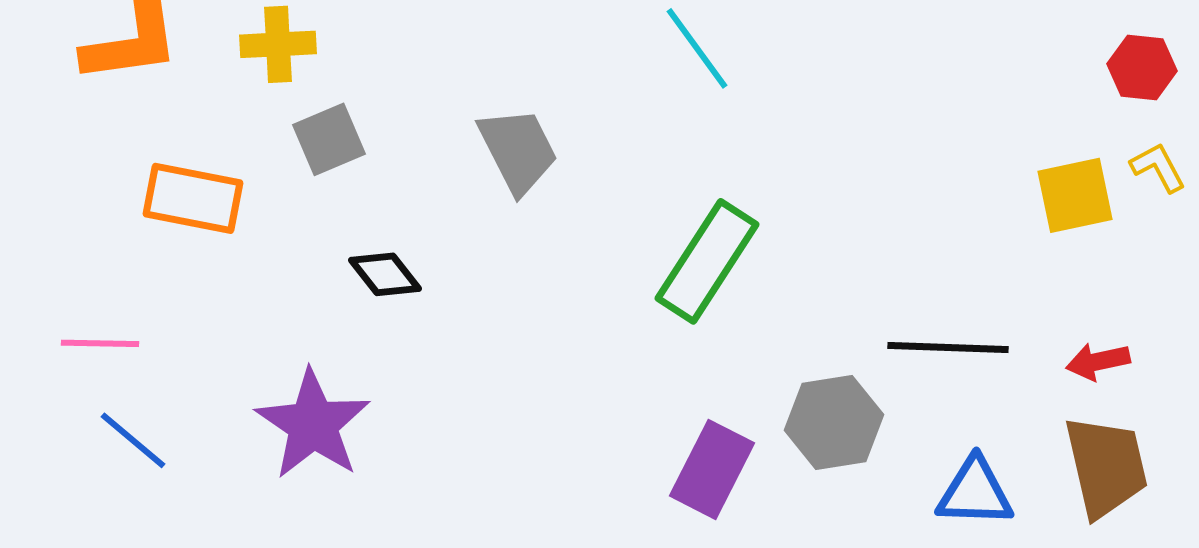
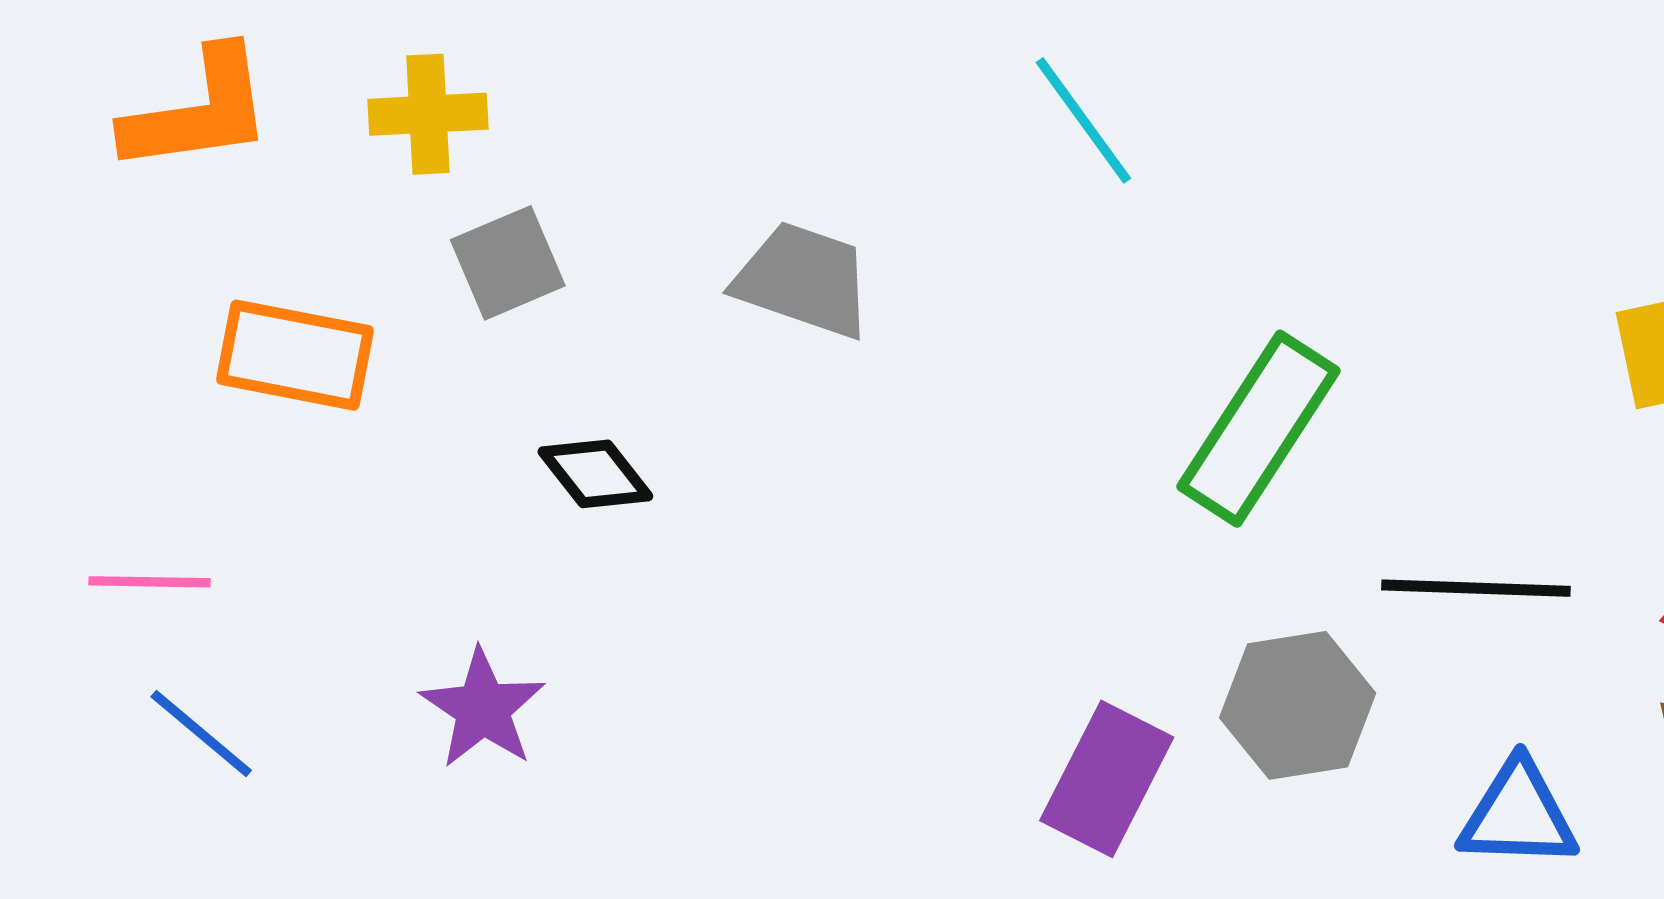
gray trapezoid: (518, 150) -> (803, 280), turned -44
green rectangle: (707, 261) -> (1259, 429), moved
purple star: (313, 424) -> (483, 709), size x0.7

